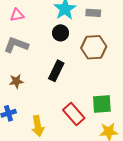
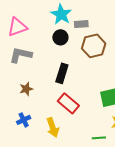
gray rectangle: (93, 13) -> (81, 24), moved
pink triangle: (17, 15) -> (17, 27), size x1.5
red rectangle: (74, 114) -> (68, 103), moved

